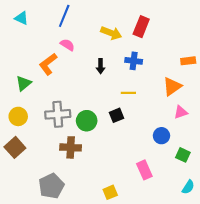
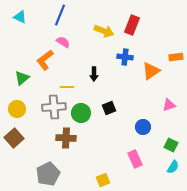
black arrow: (101, 66) -> (94, 74), moved
orange triangle: (172, 86) -> (151, 71), moved
yellow line: (128, 93) -> (67, 87), moved
blue circle: (161, 136) -> (143, 127), moved
cyan semicircle: (188, 187) -> (173, 167), moved

